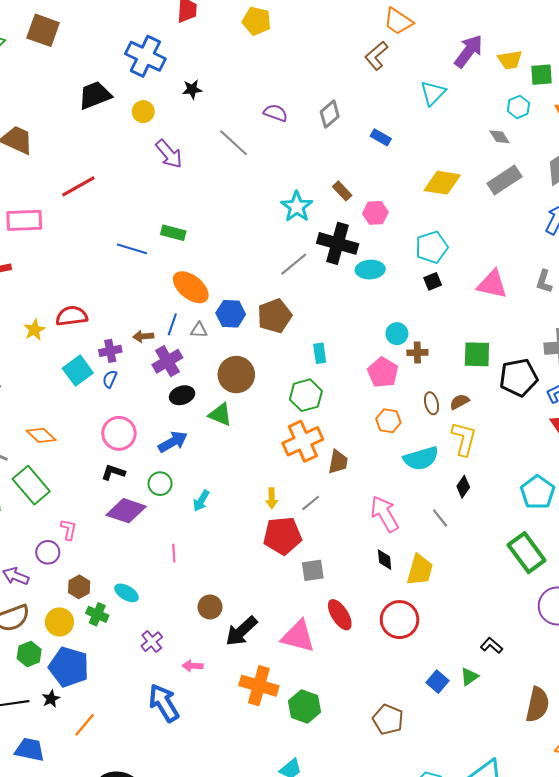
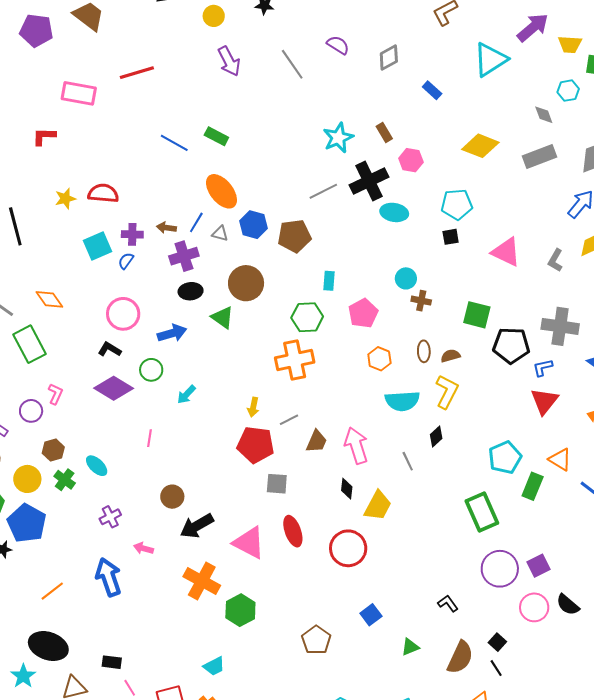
cyan triangle: (433, 93) -> (490, 59), size x1.4
black cross: (338, 243) -> (369, 181), turned 36
pink pentagon: (383, 372) -> (363, 313), moved
brown trapezoid: (338, 462) -> (316, 441), moved
black L-shape: (491, 645) -> (448, 603), moved
green triangle: (469, 677) -> (410, 647), moved
orange line: (85, 725) -> (52, 591), moved

